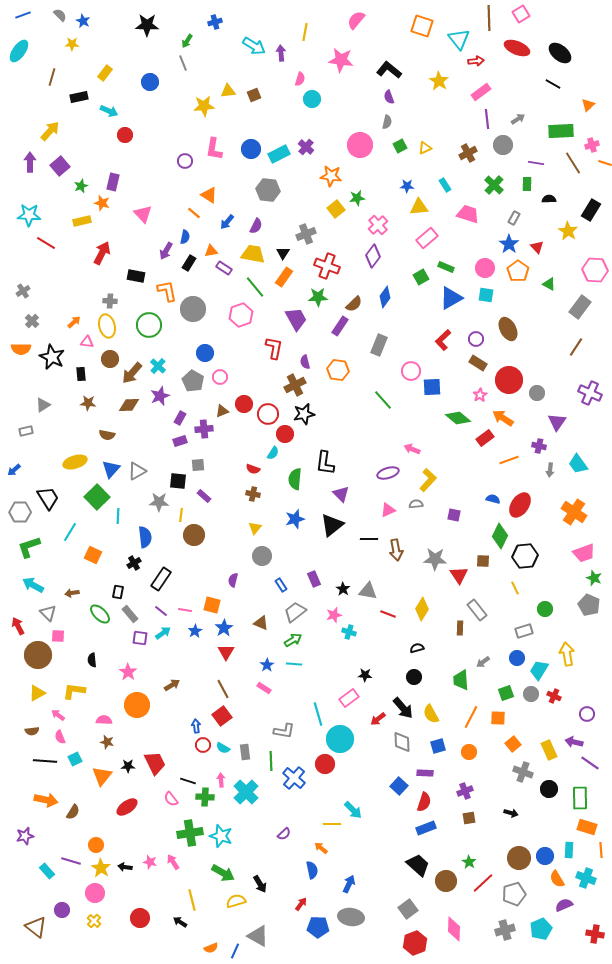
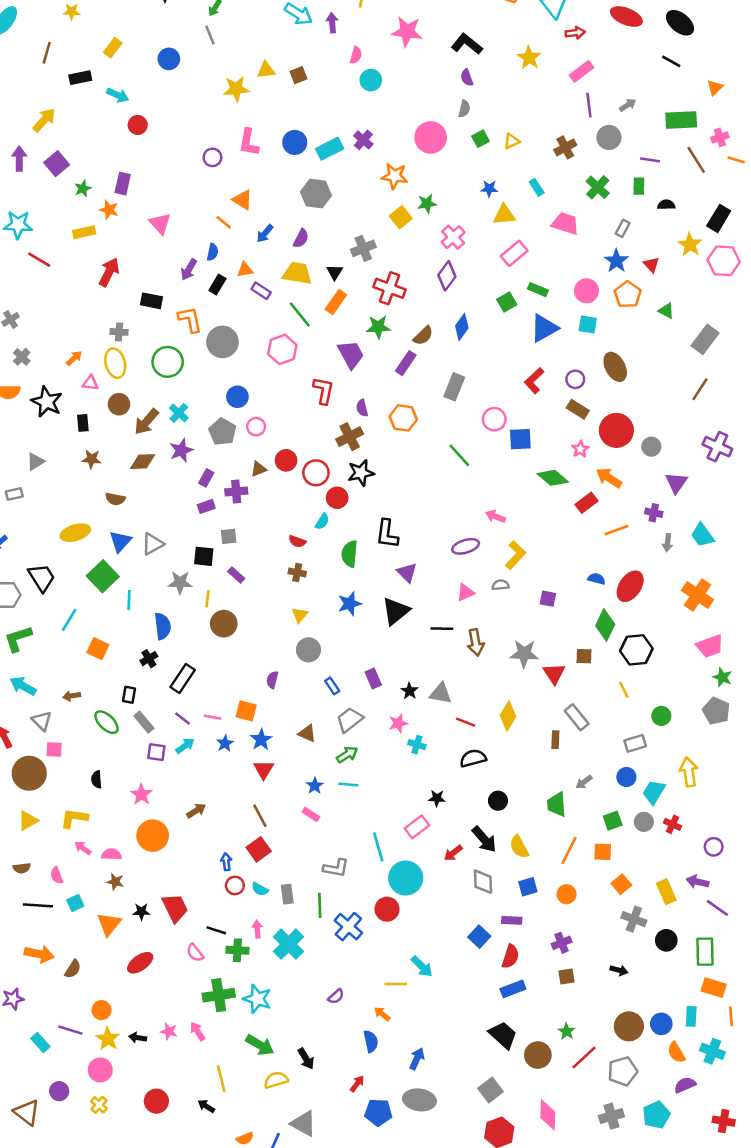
pink hexagon: (595, 270) -> (724, 261), moved
black semicircle: (417, 648) -> (473, 758), moved, size x1.5
pink arrow: (58, 715) -> (83, 848), moved

